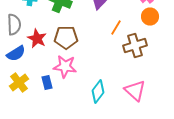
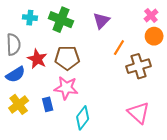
cyan diamond: (98, 92) -> (83, 118), moved

